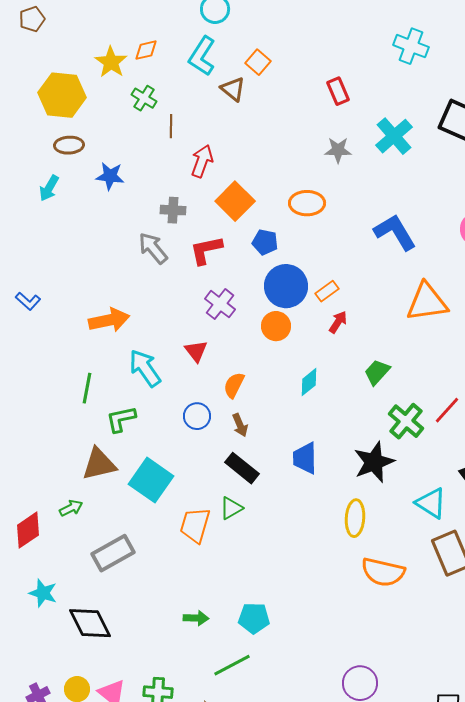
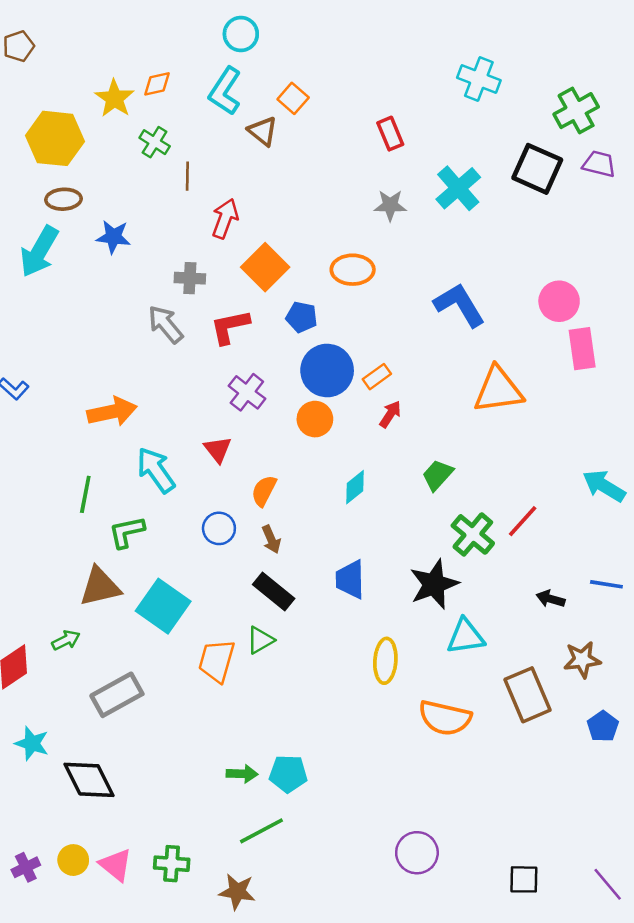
cyan arrow: (49, 188) -> (39, 251), size x1.6
cyan triangle: (431, 503) -> (466, 637), moved, turned -40
yellow ellipse: (355, 518) -> (385, 661), moved
green arrow: (196, 618) -> (242, 774), moved

